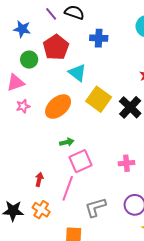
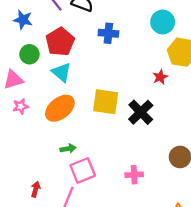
cyan triangle: (77, 73) -> (61, 72), moved
yellow square: (99, 99) -> (106, 102), turned -30

